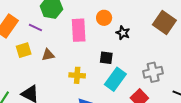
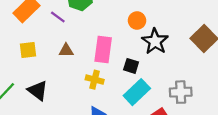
pink rectangle: (79, 30) -> (103, 50), moved
black star: (123, 33) -> (155, 41), size x1.6
yellow square: (24, 50) -> (28, 50), moved

